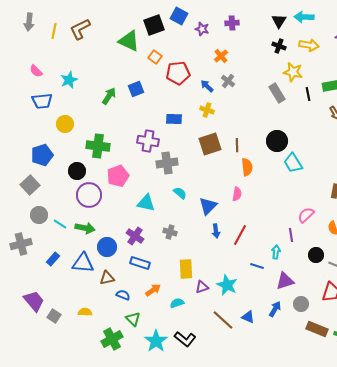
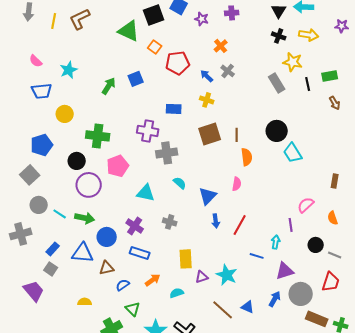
blue semicircle: (123, 295) -> (123, 285), turned -56
gray circle: (301, 304) -> (301, 294), size x1.5
gray square: (54, 316) -> (51, 269), moved

